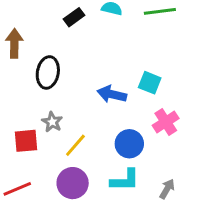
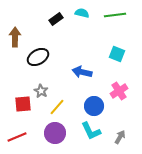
black ellipse: (48, 72) -> (38, 57), turned 50
cyan square: (150, 83) -> (117, 54), moved
cyan L-shape: (125, 180) -> (91, 131), turned 65

